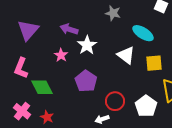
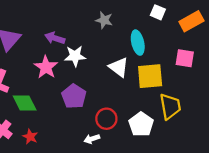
cyan ellipse: (143, 33) -> (138, 43), turned 45
white star: (87, 45) -> (75, 56), turned 30
pink star: (61, 55) -> (46, 67), size x1.5
yellow square: (154, 63) -> (150, 76), size x1.4

